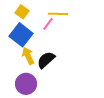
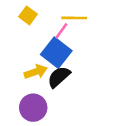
blue square: (21, 35) -> (56, 53), moved
yellow arrow: (28, 56) -> (36, 72), turned 96

